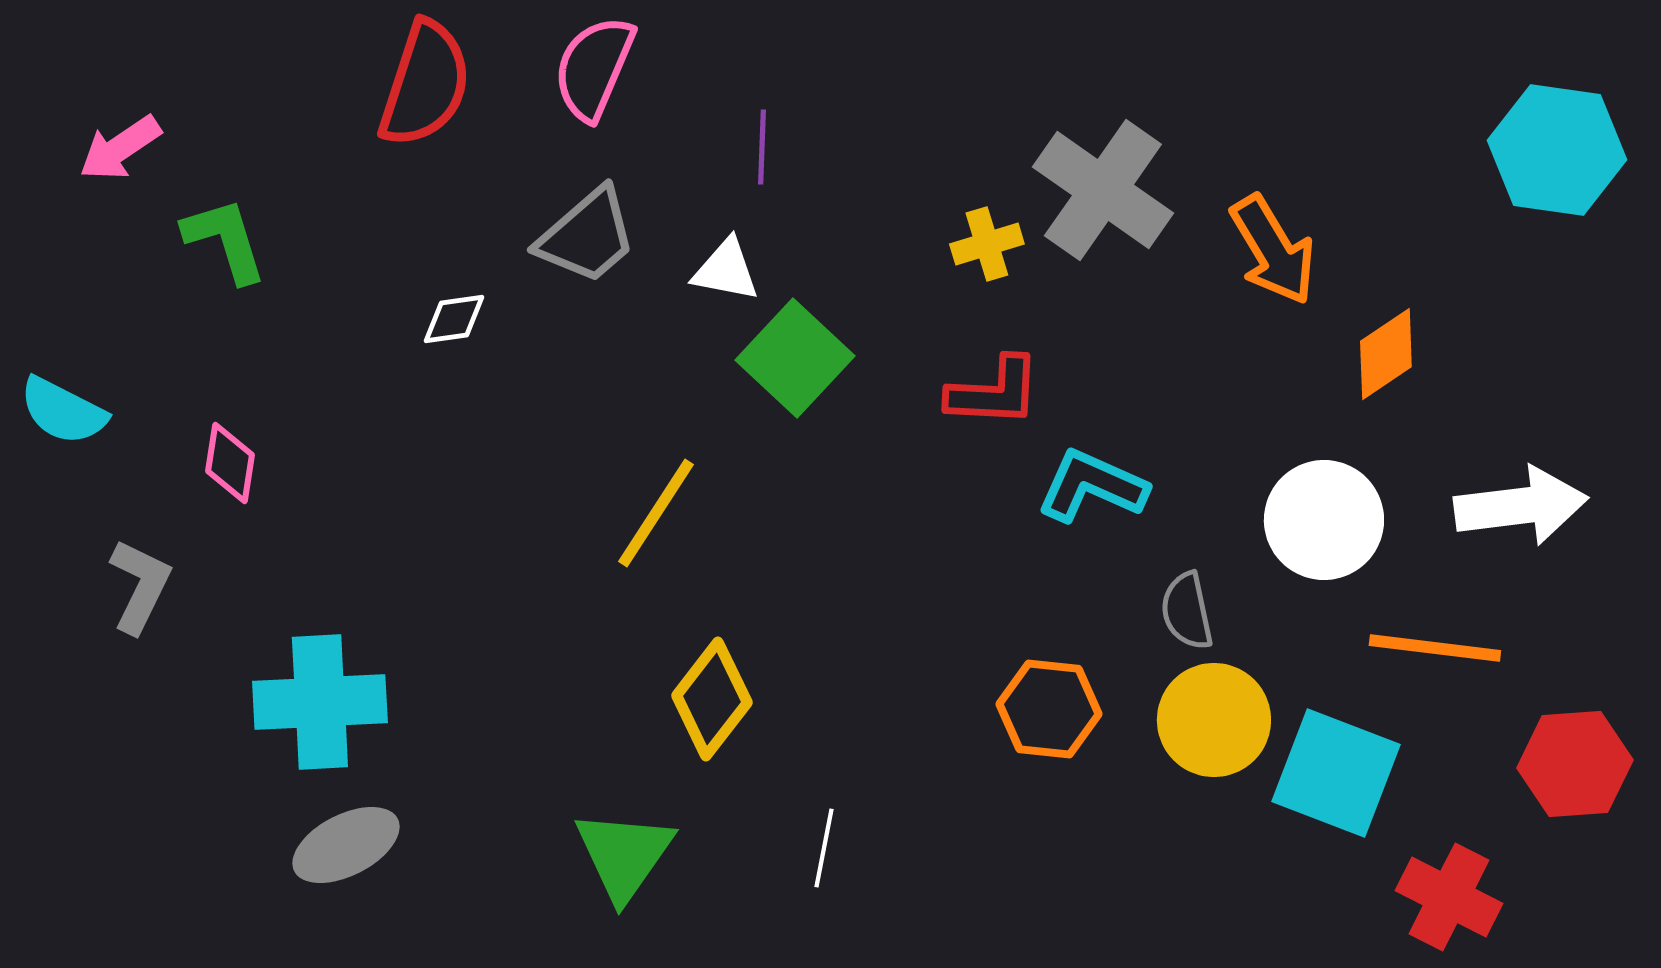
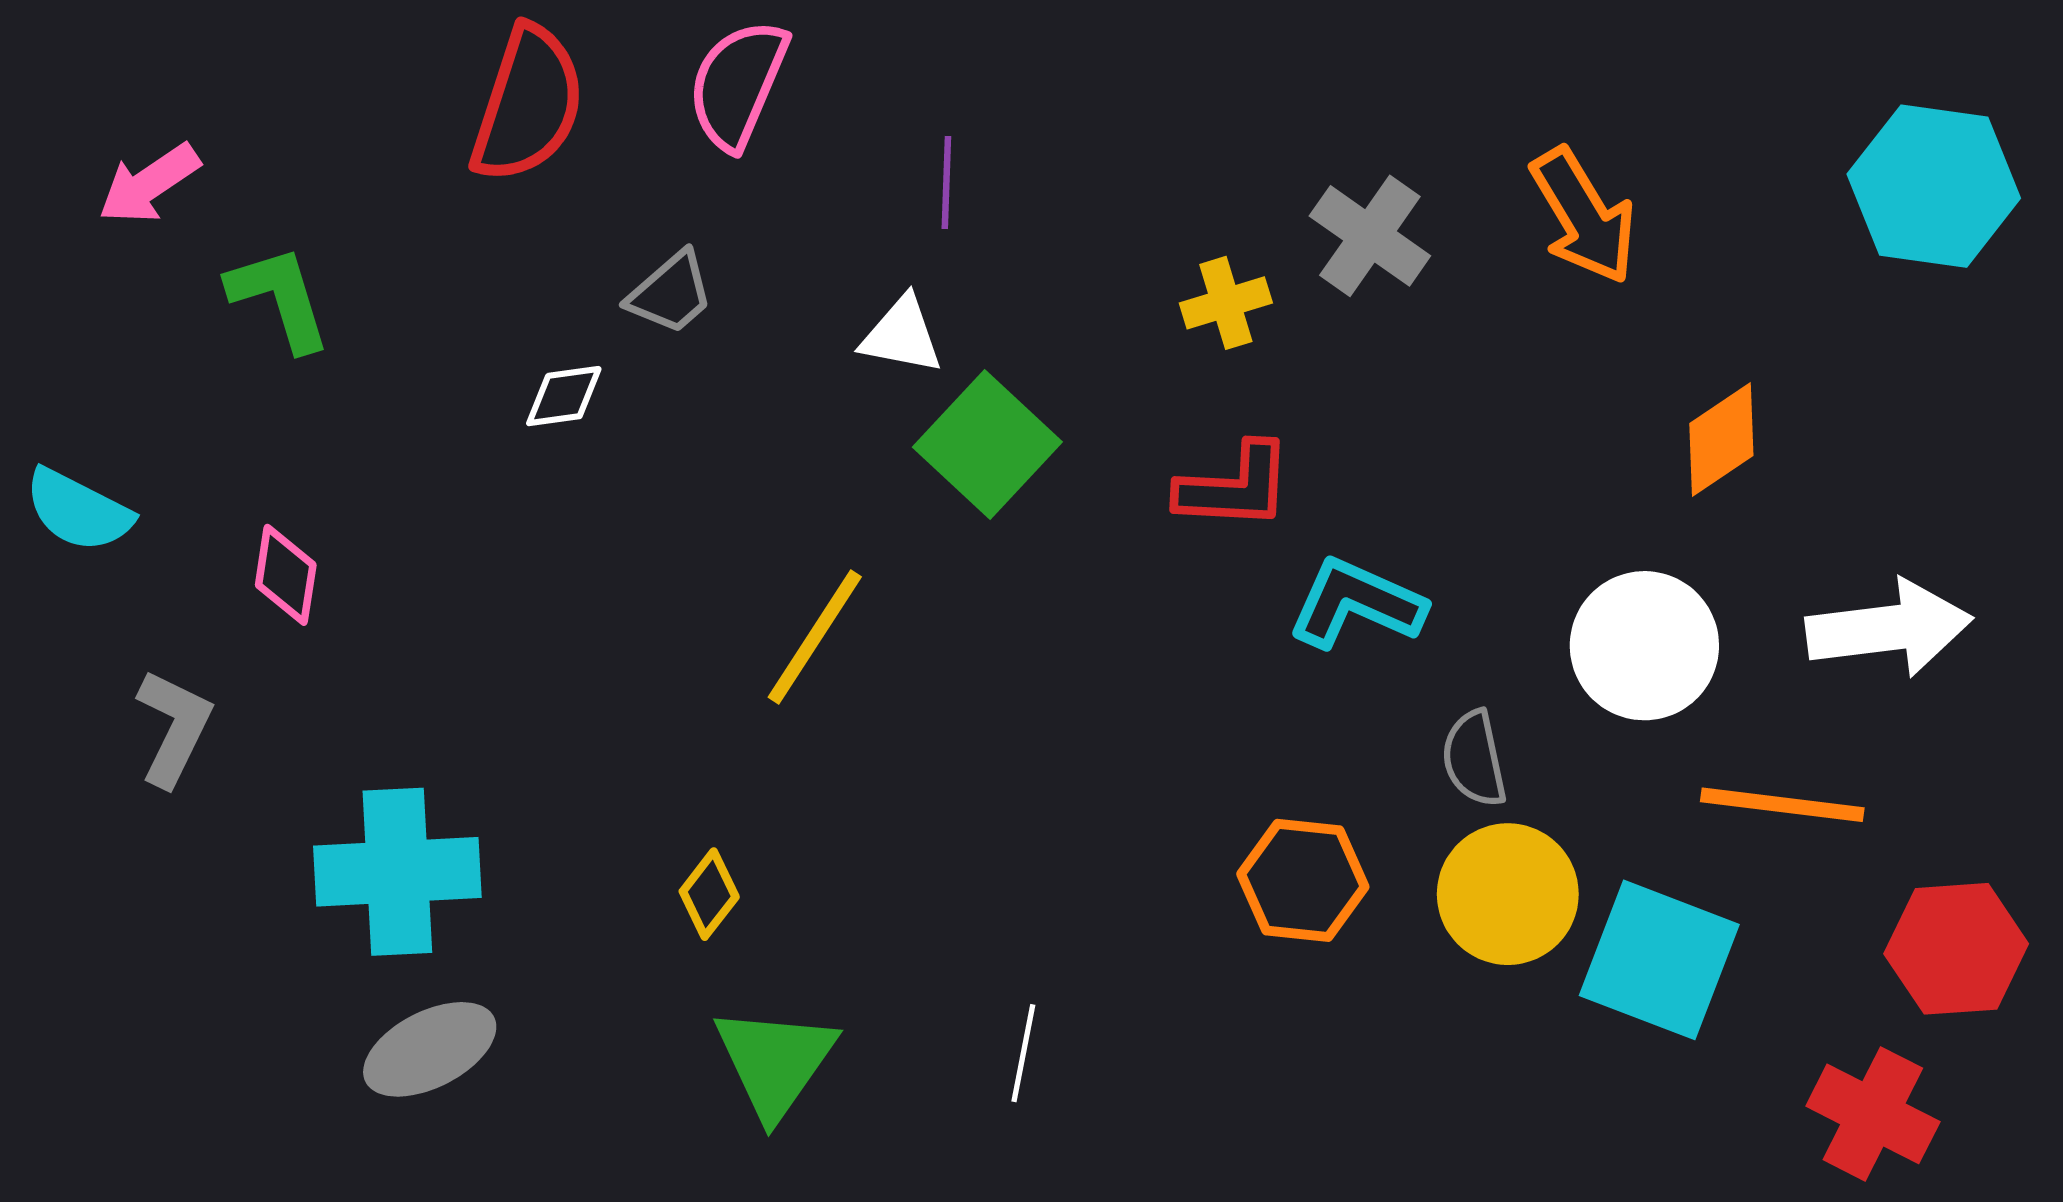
gray cross: (1103, 190) -> (1370, 236), size x0.7
gray trapezoid: (587, 236) -> (671, 293), moved, size x0.7
orange arrow: (1273, 250) -> (1584, 216), moved
yellow diamond: (712, 699) -> (709, 894), moved, size x0.6
red cross: (1449, 897) -> (1873, 1114), moved

